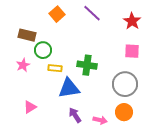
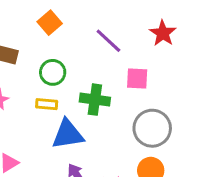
purple line: (92, 13) -> (108, 41), moved
green circle: (43, 50) -> (53, 72), moved
pink square: (132, 51) -> (137, 78), moved

